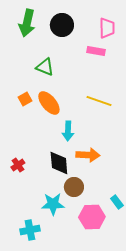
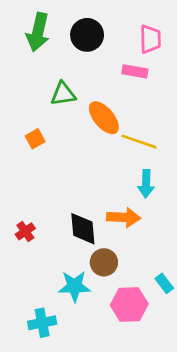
green triangle: (45, 67) -> (63, 94), turned -30
orange ellipse: (49, 103) -> (104, 118), moved
cyan arrow: (68, 131) -> (146, 184), moved

